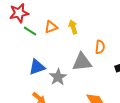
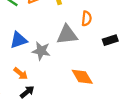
gray star: (58, 77) -> (41, 51), turned -30

